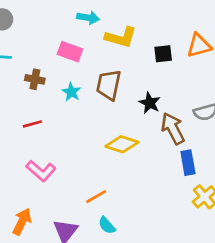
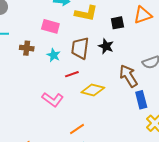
black star: (150, 103) -> (106, 46), moved
red line: (32, 124) -> (72, 74), moved
pink L-shape: (41, 171) -> (53, 100), moved

